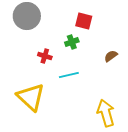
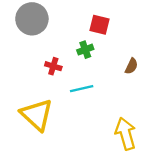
brown semicircle: (111, 56) -> (131, 66), turned 152

